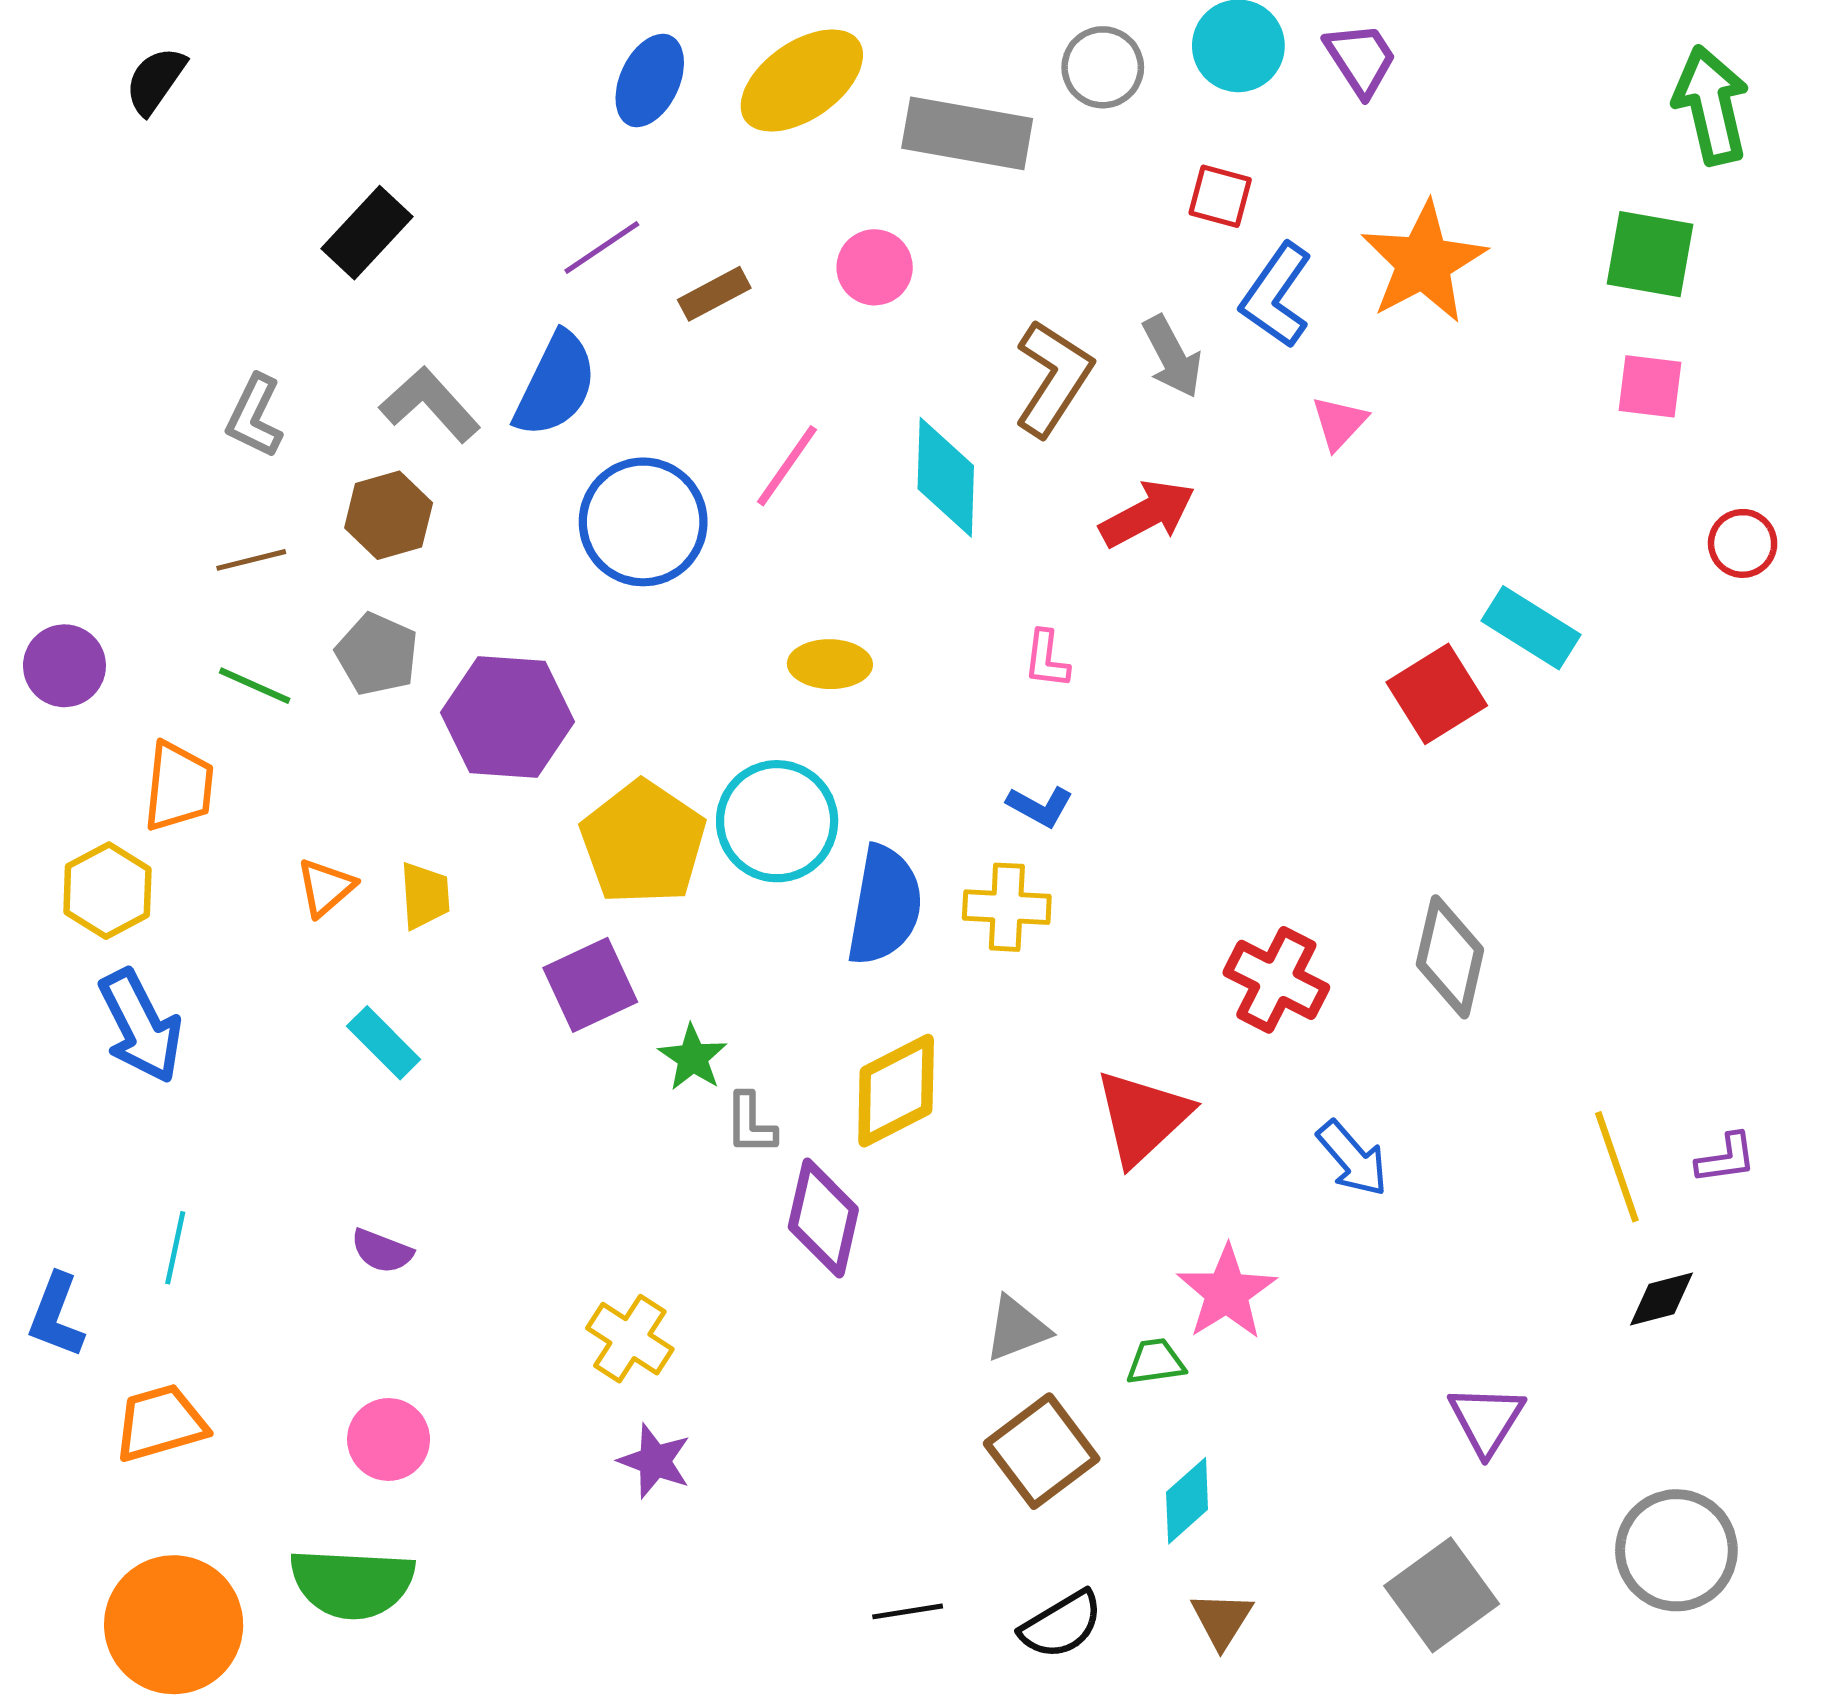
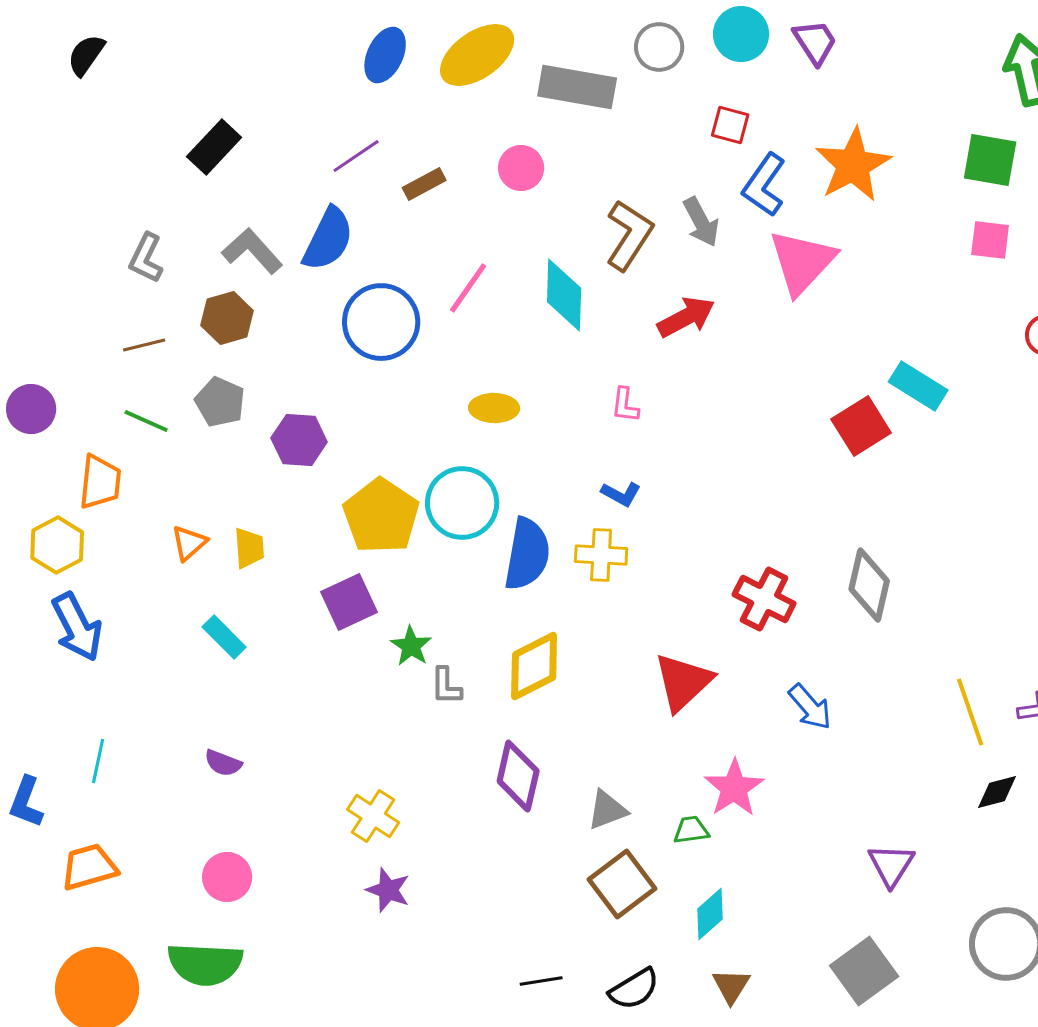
pink triangle: (1339, 423) -> (802, 262), size x2.0
purple hexagon: (508, 717) -> (299, 440), size x0.7
purple diamond: (823, 1218) -> (518, 776), moved

